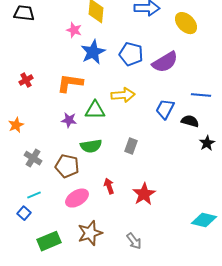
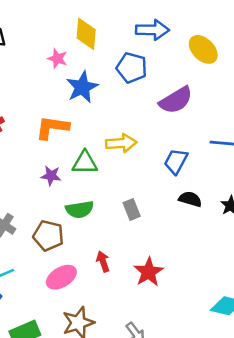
blue pentagon: (131, 54) -> (132, 68), moved
black semicircle: (190, 121) -> (190, 199), moved
gray rectangle: (131, 146) -> (132, 210), turned -42

